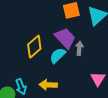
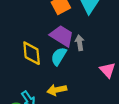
yellow diamond: (34, 47) -> (32, 53), turned -40

